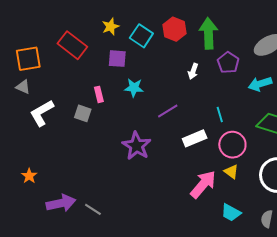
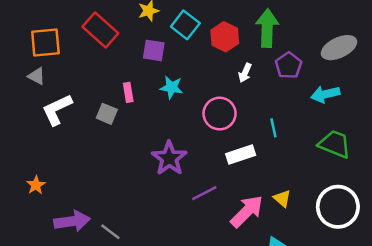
red hexagon: (174, 29) -> (225, 37), moved
purple line: (168, 111) -> (204, 193), moved
pink circle: (232, 145) -> (220, 114), moved

